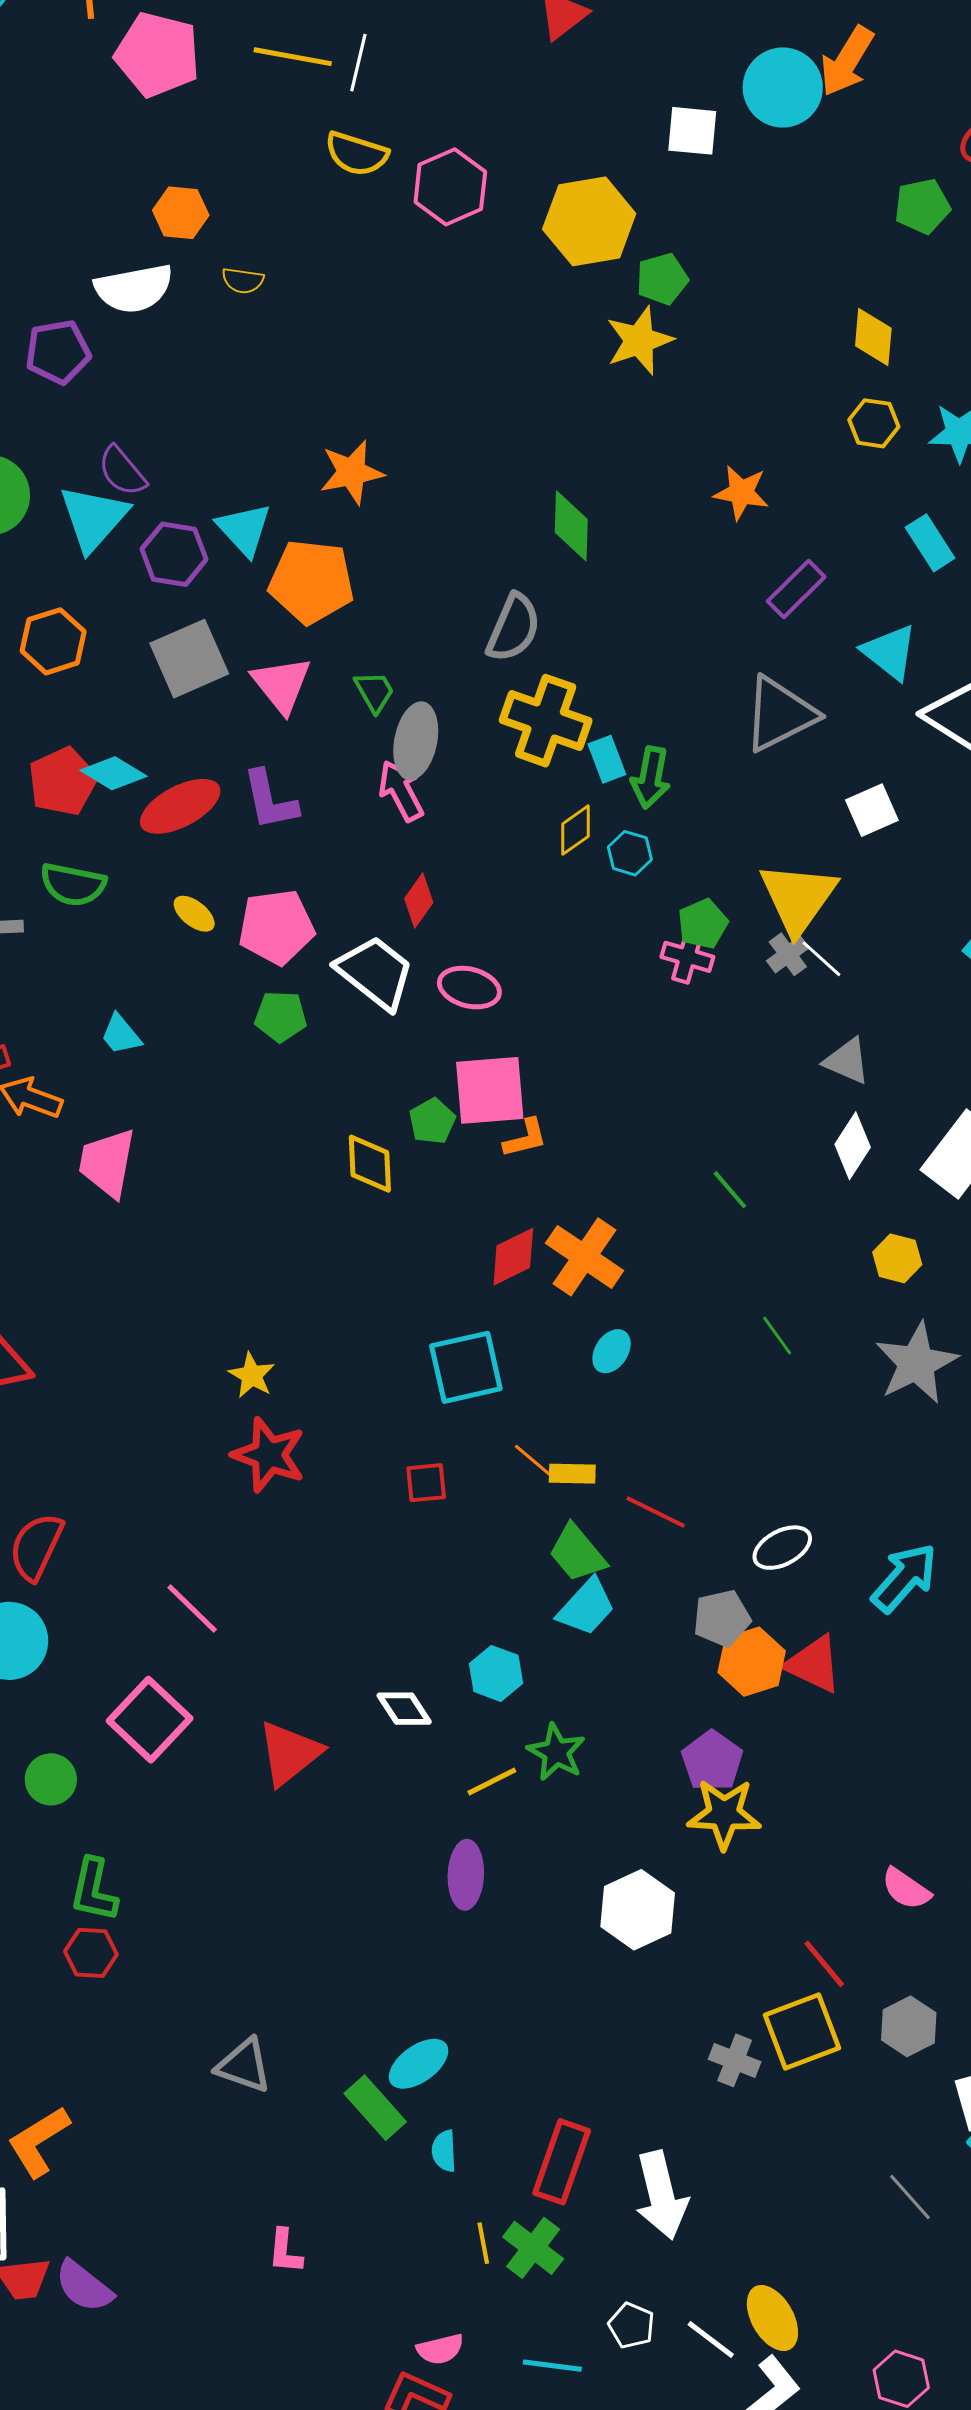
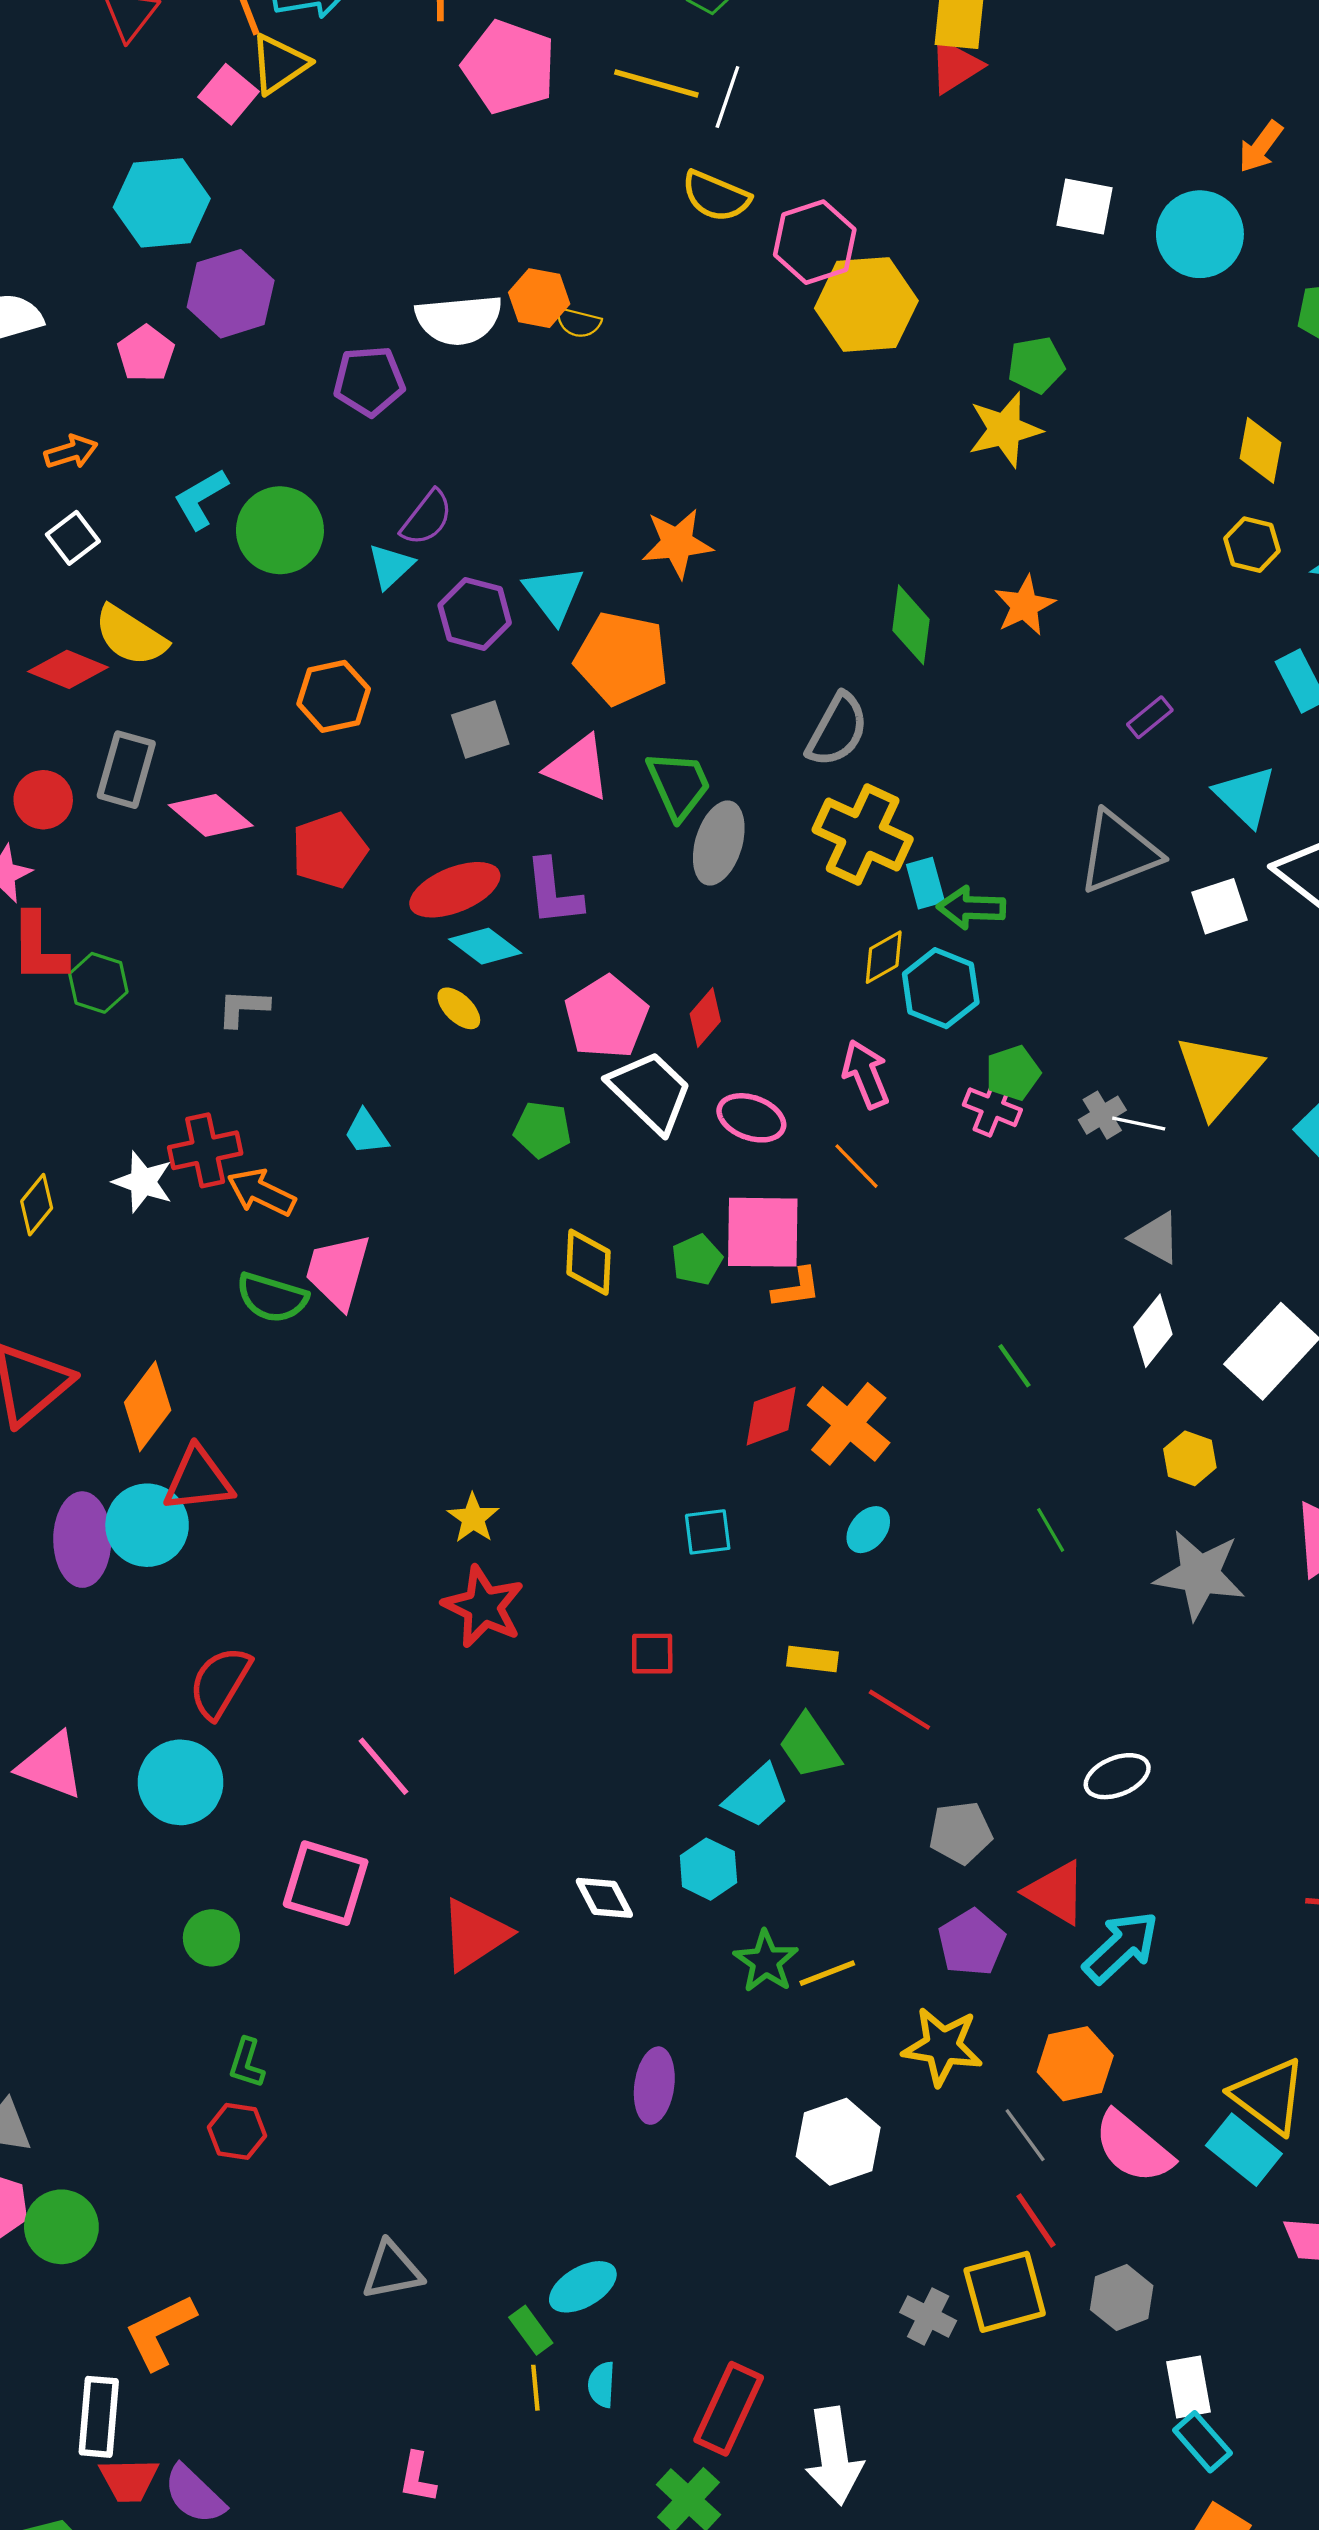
orange arrow: (847, 61) -> (1261, 147), size x0.7
cyan circle: (783, 88) -> (1200, 234), moved
orange hexagon: (181, 213) -> (539, 298), moved
yellow hexagon: (589, 221) -> (866, 304), moved
purple semicircle: (122, 471) -> (427, 518), turned -108
orange star: (741, 493) -> (1025, 605), moved, turned 30
cyan triangle: (94, 518) -> (391, 566), size x0.6
purple rectangle: (796, 589) -> (1150, 717), size x0.7
gray square: (189, 659) -> (480, 729), size x0.7
pink triangle: (282, 685) -> (578, 768), turned -34
green trapezoid: (374, 692) -> (679, 785), size x1.5
cyan diamond: (113, 773) -> (485, 946), moved
green arrow: (651, 778) -> (971, 908), turned 76
pink arrow: (401, 791) -> (866, 1074), moved
white square: (872, 810) -> (1220, 906), moved
cyan hexagon: (630, 853) -> (941, 988), size x1.6
green semicircle: (73, 885) -> (272, 1298), moved
yellow triangle: (798, 898) -> (1218, 1075), moved
pink pentagon: (276, 927) -> (606, 1017), moved, turned -30
white line: (822, 959) -> (1139, 1124), turned -36
yellow diamond: (370, 1164) -> (589, 1262), moved
gray star: (916, 1363) -> (1200, 1575), turned 30
cyan square: (466, 1367) -> (708, 1532), size x0.6
orange line: (536, 1463) -> (857, 1166), moved
white ellipse: (782, 1548) -> (1117, 1776), moved
cyan arrow: (904, 1578) -> (1121, 1947), moved
cyan trapezoid: (586, 1607) -> (757, 1796), moved
orange hexagon: (752, 1662) -> (1075, 2064), moved
pink square: (150, 1720) -> (326, 1883), turned -32
purple pentagon: (712, 1761) -> (972, 1942), moved
yellow line: (492, 1781) -> (827, 1973), moved
pink semicircle: (906, 1889) -> (1133, 2147), size x1.5
green L-shape: (94, 1890) -> (247, 2063), size x0.7
gray triangle: (244, 2066) -> (392, 2271), turned -36
green rectangle: (375, 2108) -> (531, 2330), size x0.7
gray line: (910, 2197) -> (1025, 2135), moved
yellow line: (483, 2243) -> (535, 2388), moved

